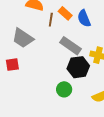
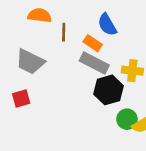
orange rectangle: (65, 13) -> (93, 43), moved
green circle: (64, 89) -> (127, 119), moved

